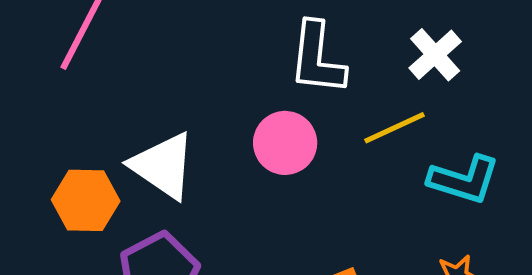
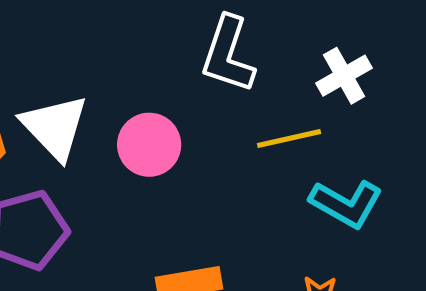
pink circle: (285, 143) -> (149, 145), moved

